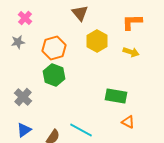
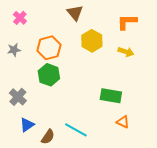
gray star: (18, 42) -> (14, 50), moved
blue triangle: (24, 130) -> (27, 125), moved

